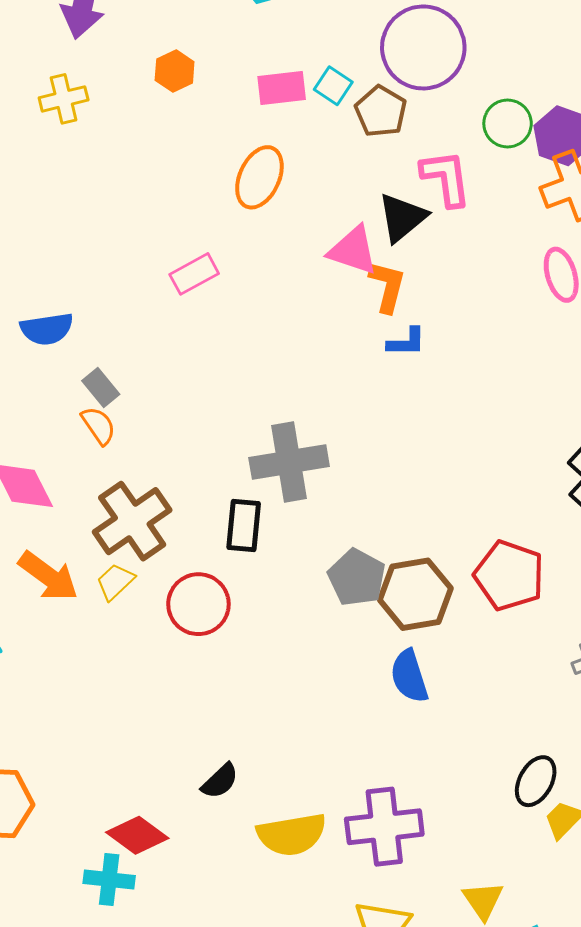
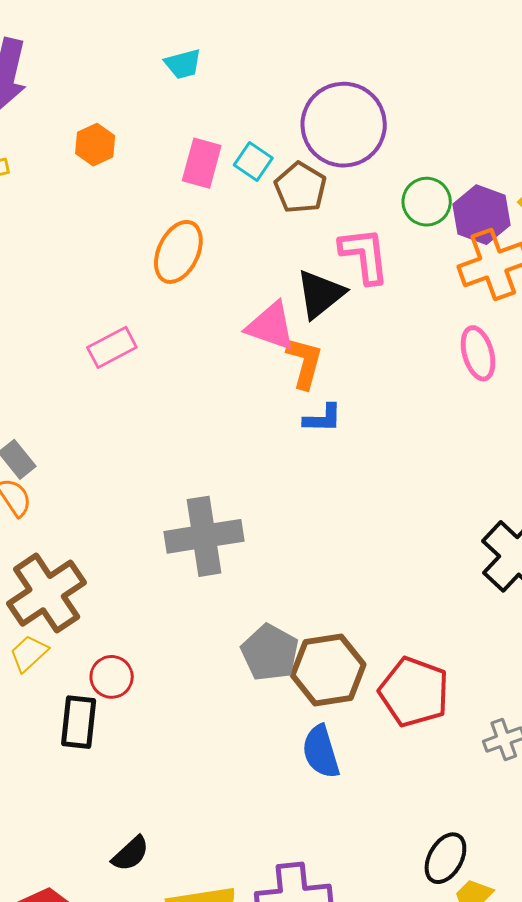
pink rectangle: (282, 88) -> (202, 163), turned -69
black rectangle: (244, 526) -> (79, 722), moved
red pentagon: (509, 575) -> (414, 692), moved
red circle: (198, 604) -> (112, 677), size x0.7

